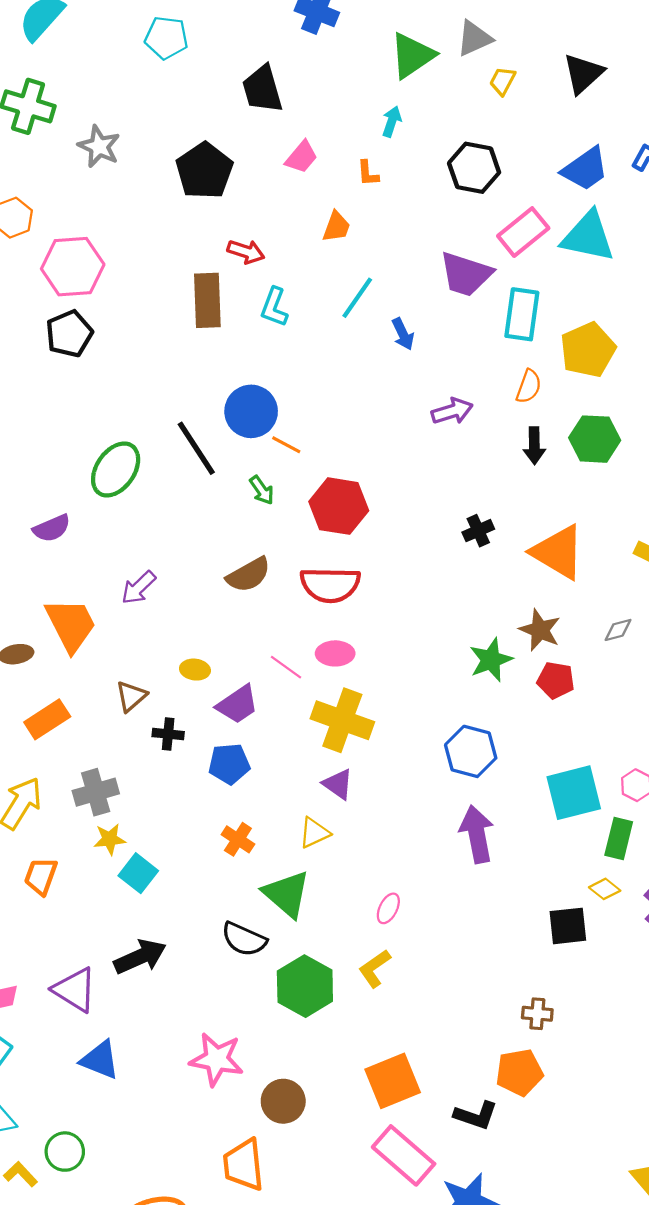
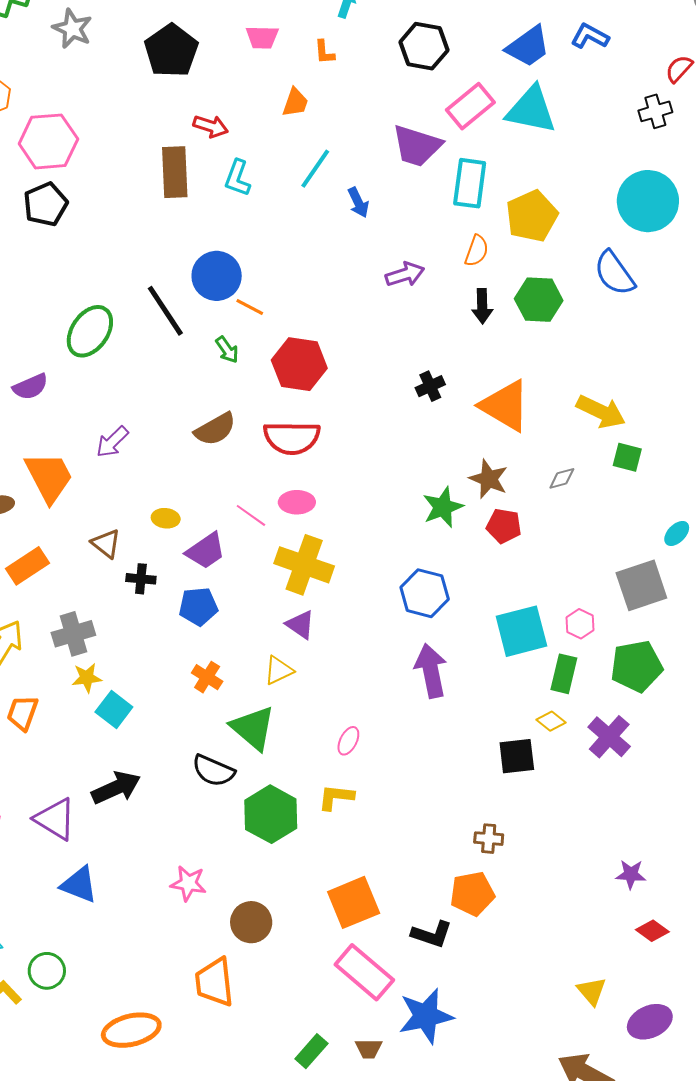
pink trapezoid: (302, 157) -> (262, 37), turned 52
brown triangle: (131, 696) -> (106, 544), turned -40
yellow L-shape: (375, 968) -> (336, 797), turned 42
pink star: (217, 1059) -> (188, 883), size x0.7

